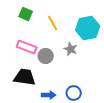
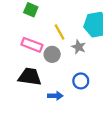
yellow line: (53, 23) -> (60, 32), moved
blue circle: (74, 93) -> (81, 81), moved

